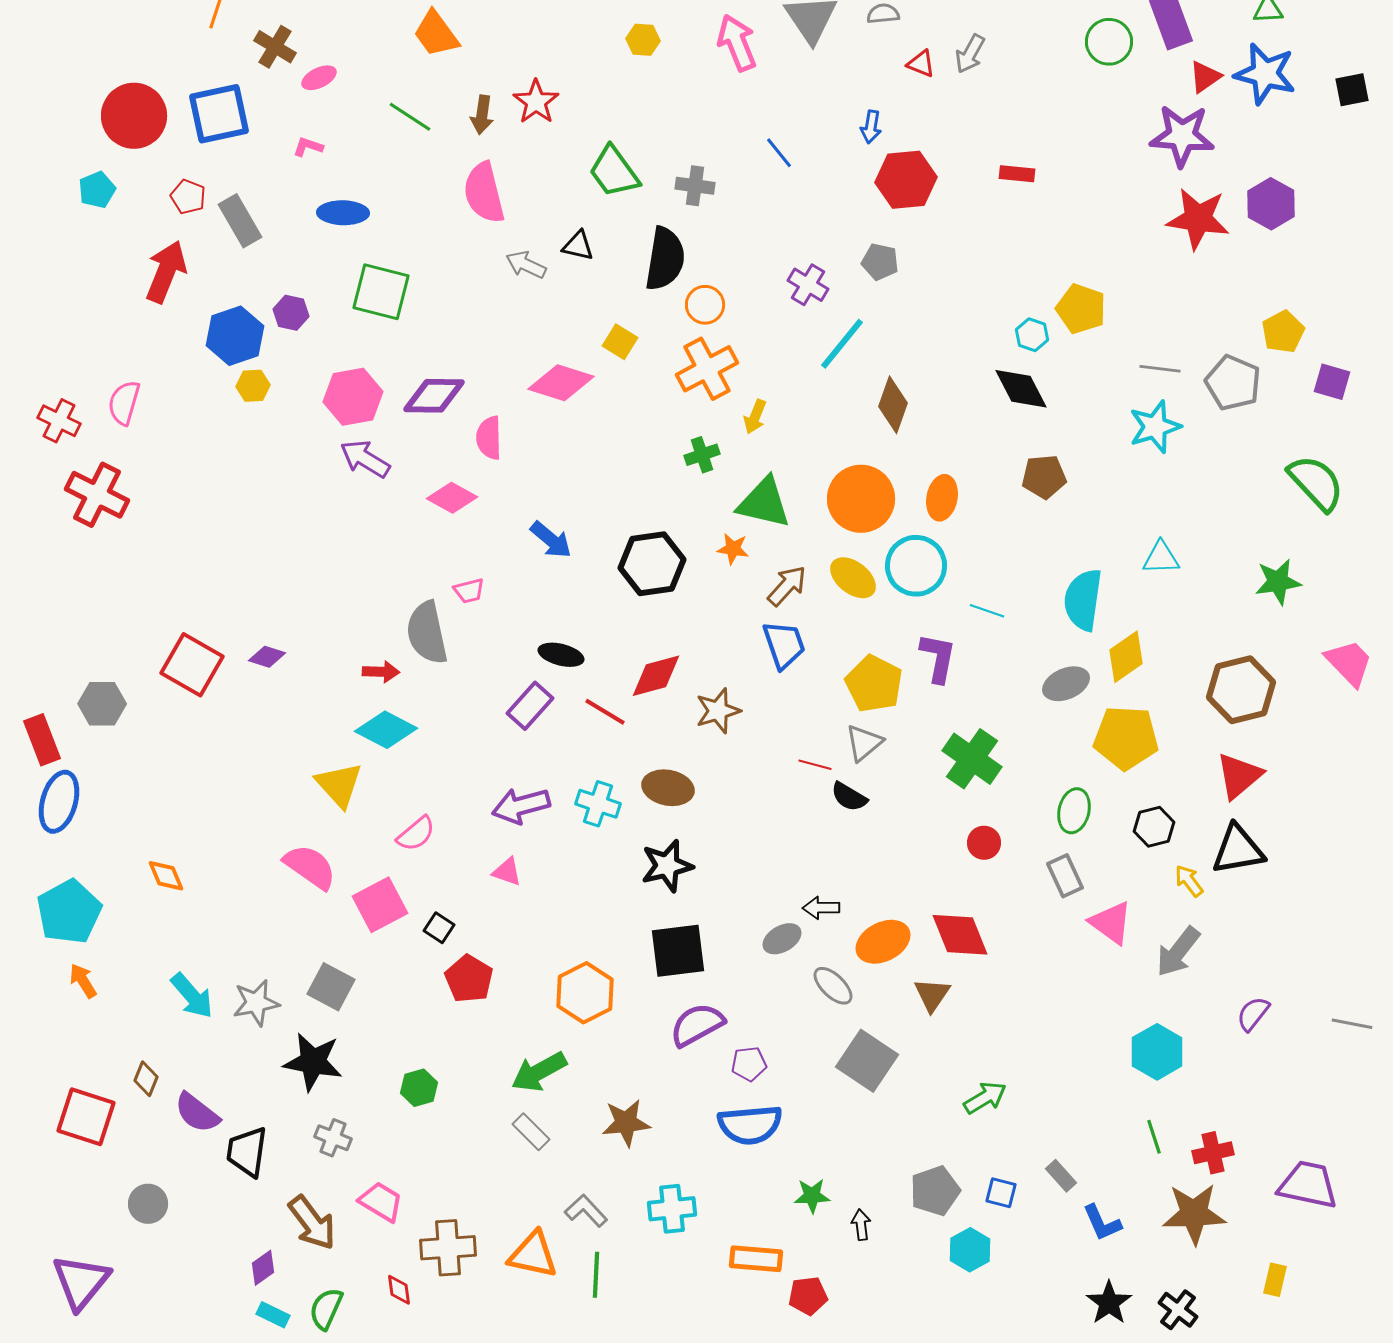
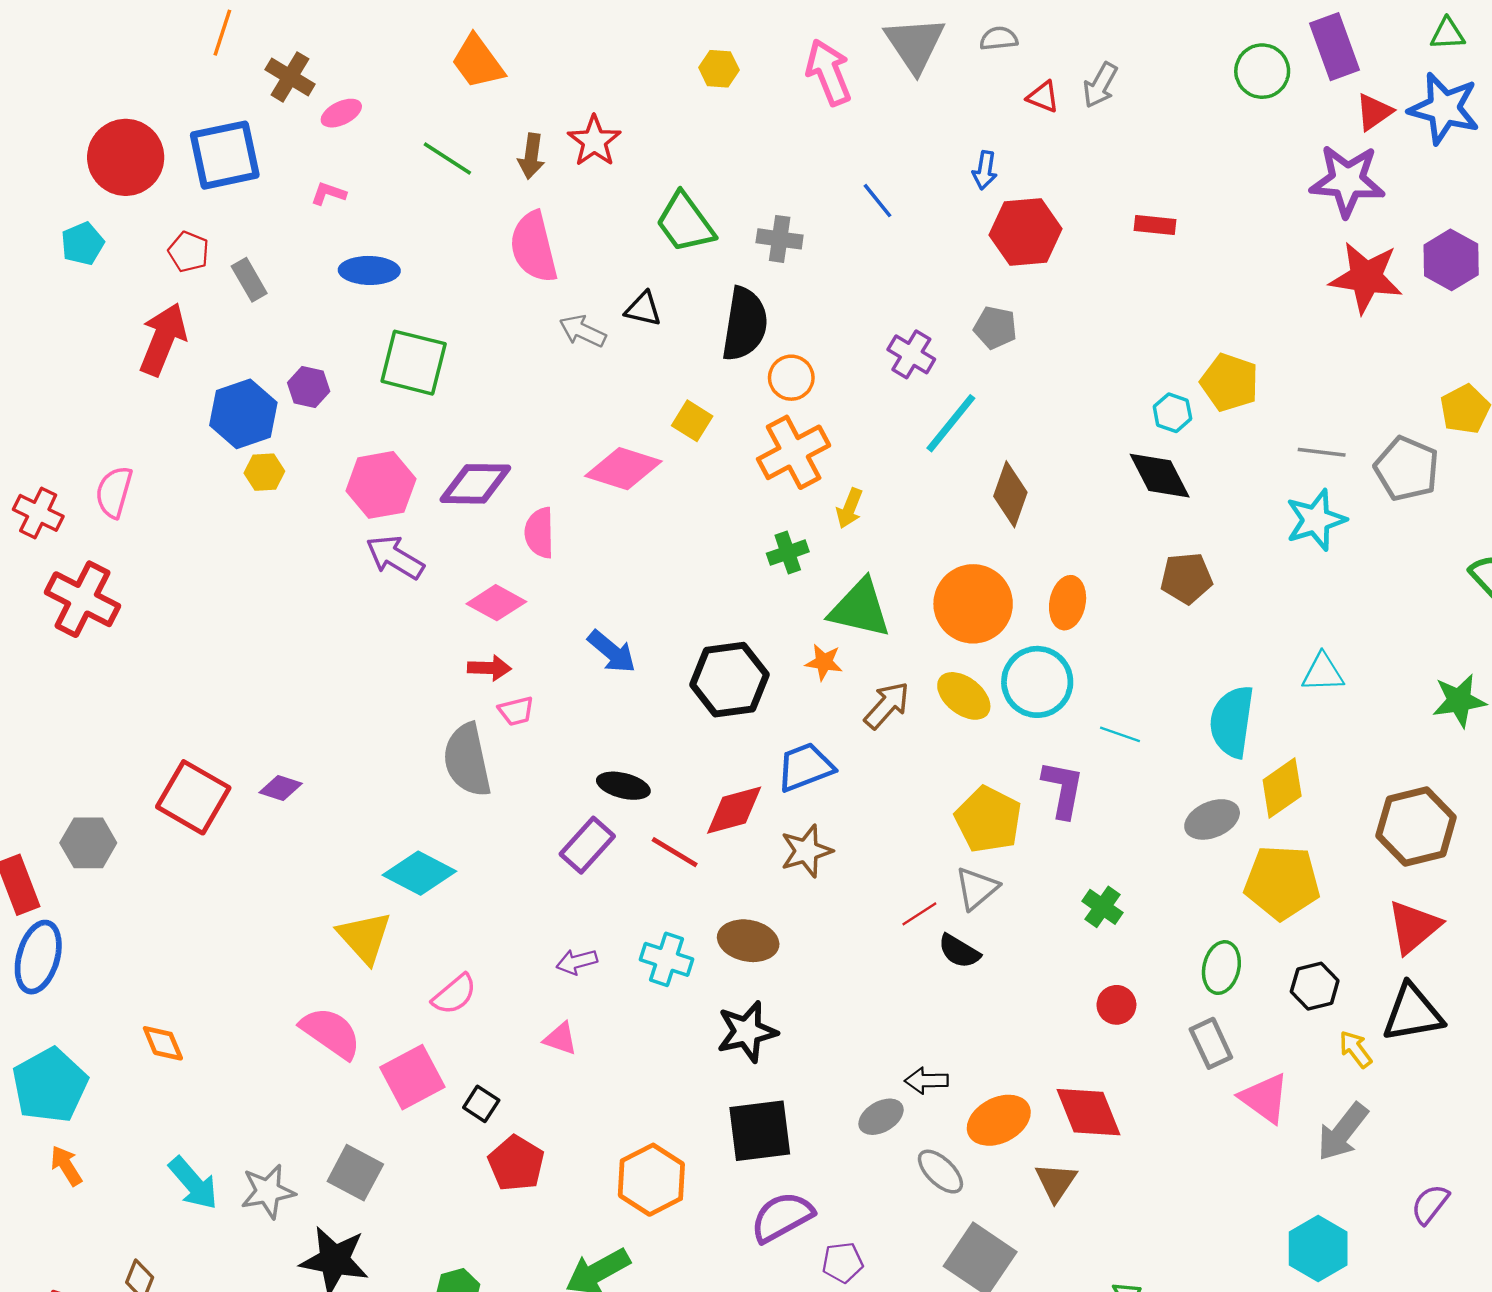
gray rectangle: (240, 221) -> (249, 280), size x0.7
blue trapezoid: (784, 645) -> (805, 767), moved, turned -92
red arrow: (381, 672) -> (489, 668), moved
green cross: (972, 759) -> (1102, 907), size x0.6
red line: (815, 765) -> (919, 914), turned -48
purple arrow: (521, 806) -> (577, 962), size x0.6

